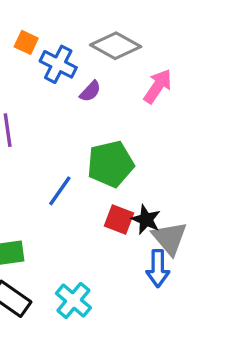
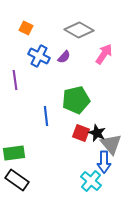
blue cross: (58, 64) -> (39, 56), moved
blue line: (60, 191) -> (46, 116), turned -42
cyan cross: (73, 301) -> (91, 181), moved

